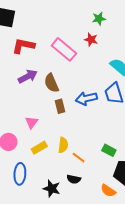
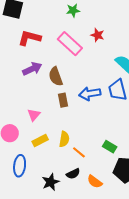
green star: (99, 19) -> (73, 10), moved
black semicircle: (74, 179) -> (73, 174), turned -40
black star: (52, 189) -> (51, 182), turned 30
orange semicircle: (108, 191) -> (95, 182), moved

